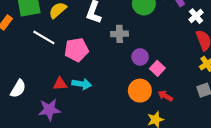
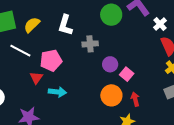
red triangle: (60, 84) -> (36, 78), moved, turned -48
red arrow: (165, 96) -> (135, 99), turned 48

